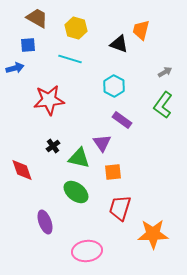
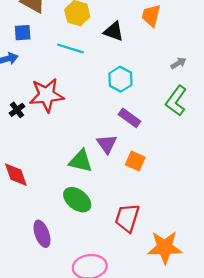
black triangle: (119, 44) -> (114, 31), moved
black cross: (53, 146) -> (17, 110), moved
orange square: (113, 172) -> (135, 161), moved, turned 30

